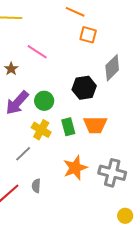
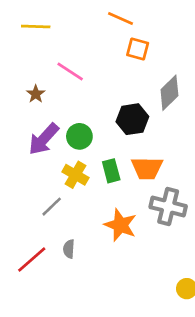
orange star: (75, 168) -> (120, 225), turned -30
gray cross: (112, 173) -> (168, 207), moved

